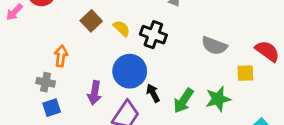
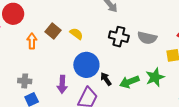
black cross: (153, 35) -> (119, 37), moved
orange arrow: (61, 56) -> (32, 41), moved
green arrow: (183, 101) -> (129, 82), turned 42

